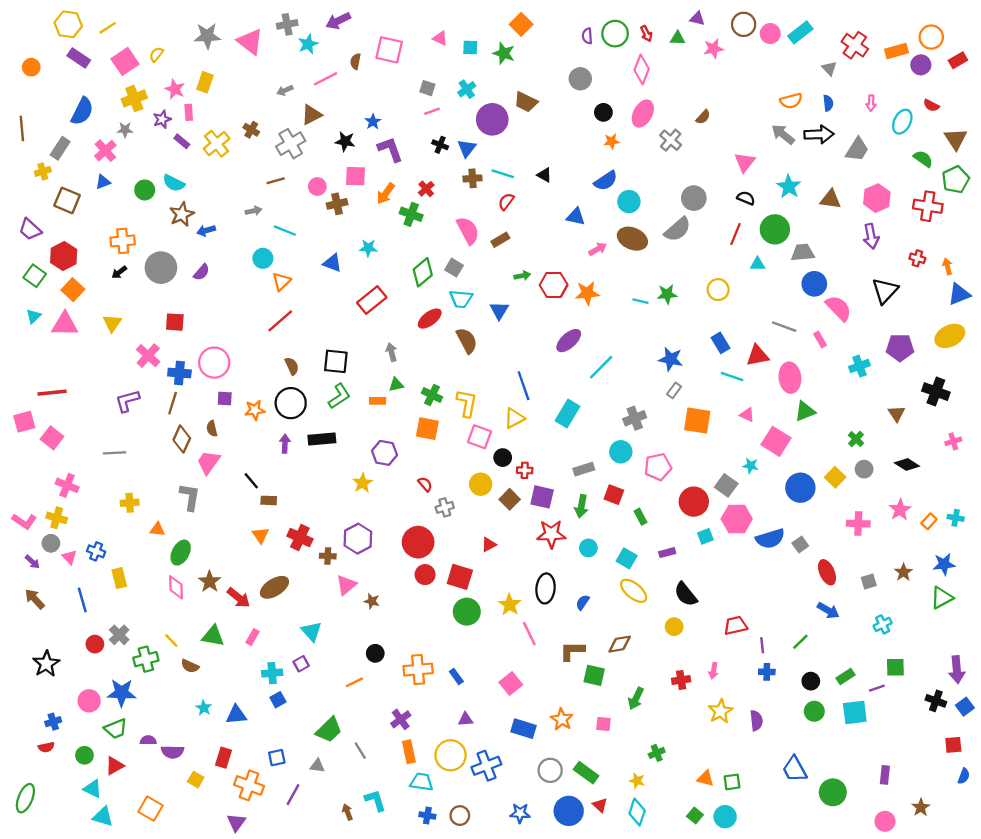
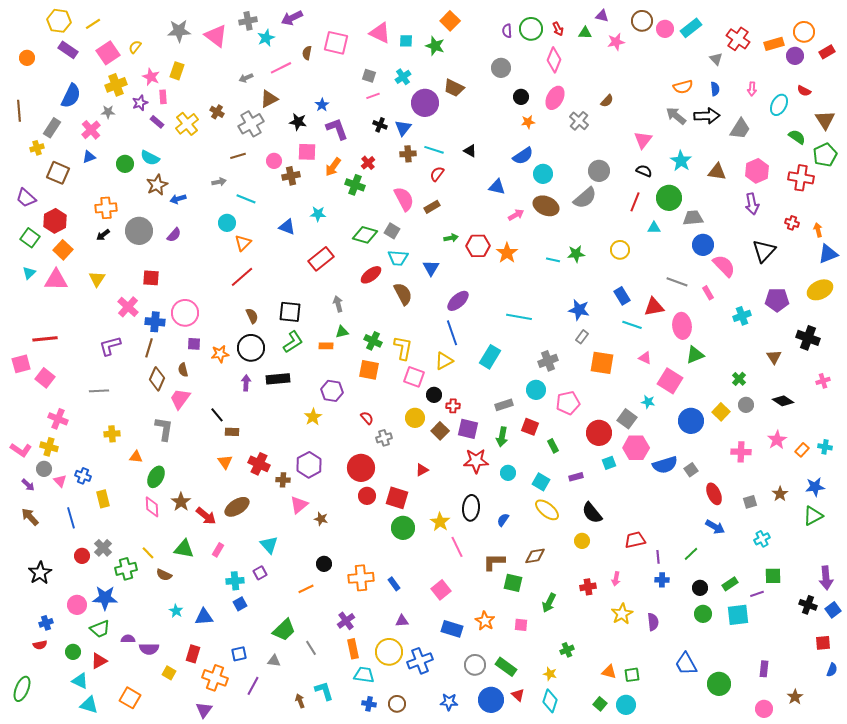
pink triangle: (440, 38) -> (380, 33), size x1.6
green diamond: (423, 272) -> (365, 235), turned 55
orange star: (587, 293) -> (507, 253), turned -30
purple ellipse: (569, 341) -> (458, 301), moved
cyan line: (601, 367) -> (519, 317), turned 55

